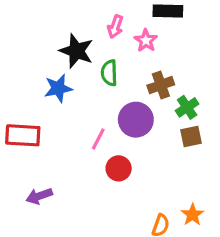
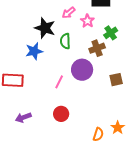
pink arrow: (115, 27) -> (69, 13), turned 32
green cross: (187, 107) -> (111, 33), moved
red circle: (119, 168) -> (61, 114), moved

